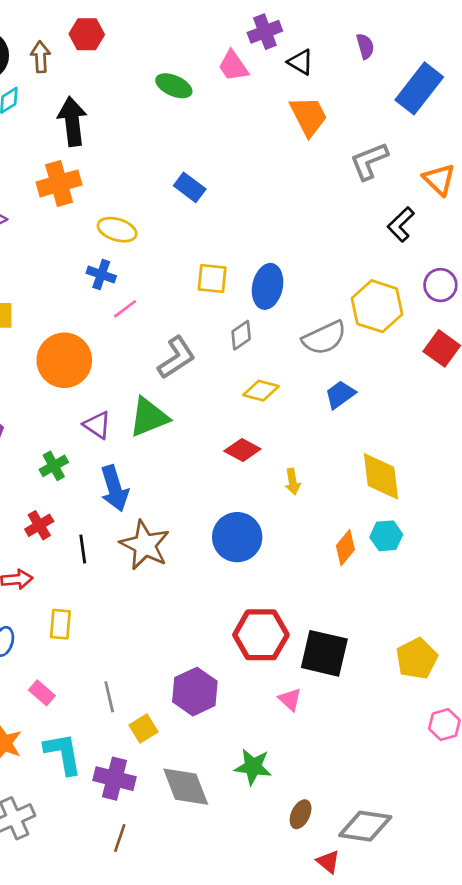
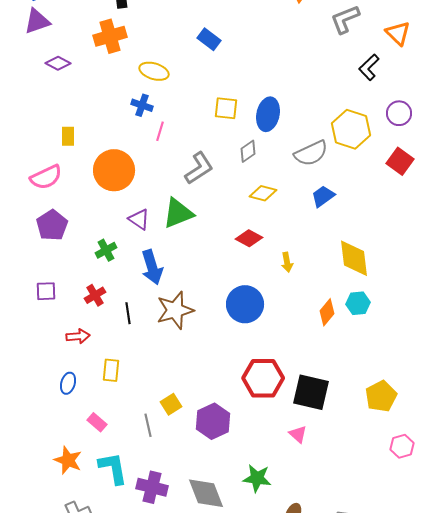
pink line: (125, 309) -> (160, 131), turned -36
brown star: (145, 545) -> (175, 310), turned 30
pink triangle: (290, 699) -> (298, 434), moved
yellow square: (143, 728) -> (171, 404), moved

